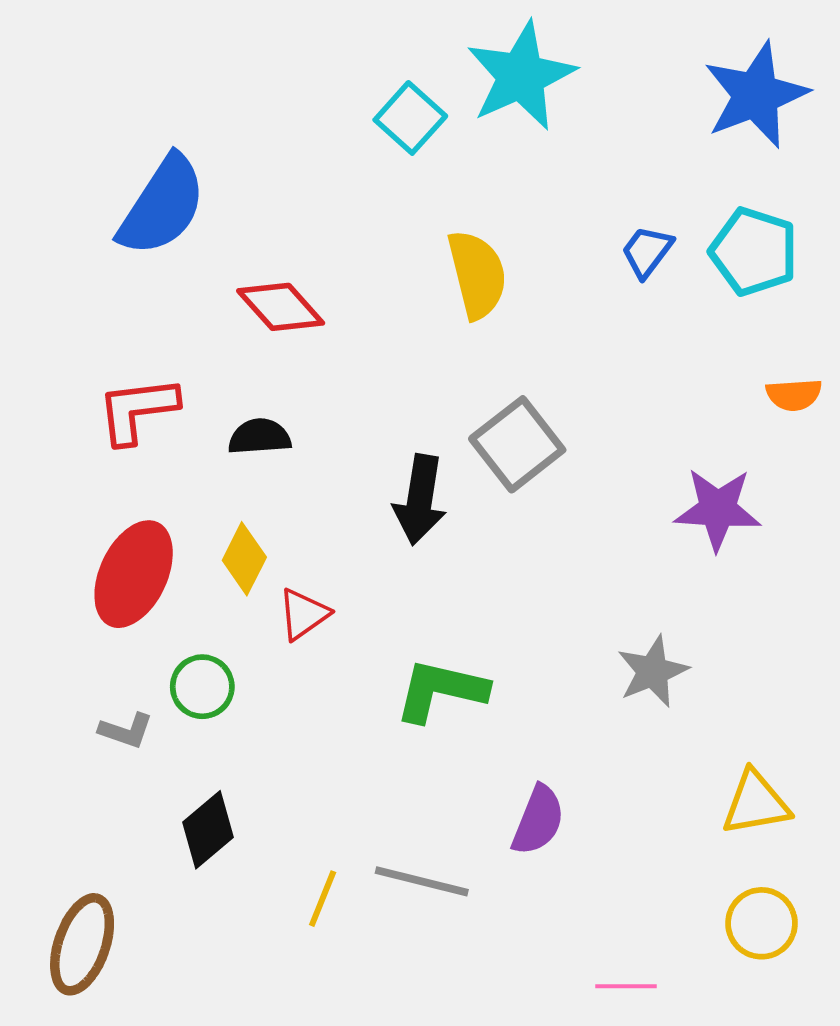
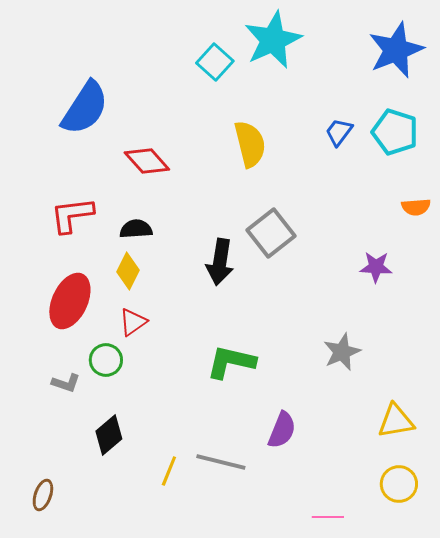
purple star: (718, 509) -> (376, 267), size x0.7
yellow diamond: (244, 559) -> (128, 271), moved
red triangle: (303, 614) -> (133, 322), moved
brown ellipse: (82, 944) -> (43, 495), size x0.6

